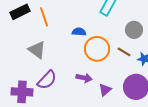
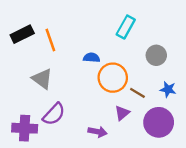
brown line: (124, 52) -> (137, 93), moved
purple arrow: (84, 78) -> (97, 132), moved
purple triangle: (105, 90) -> (122, 113), moved

